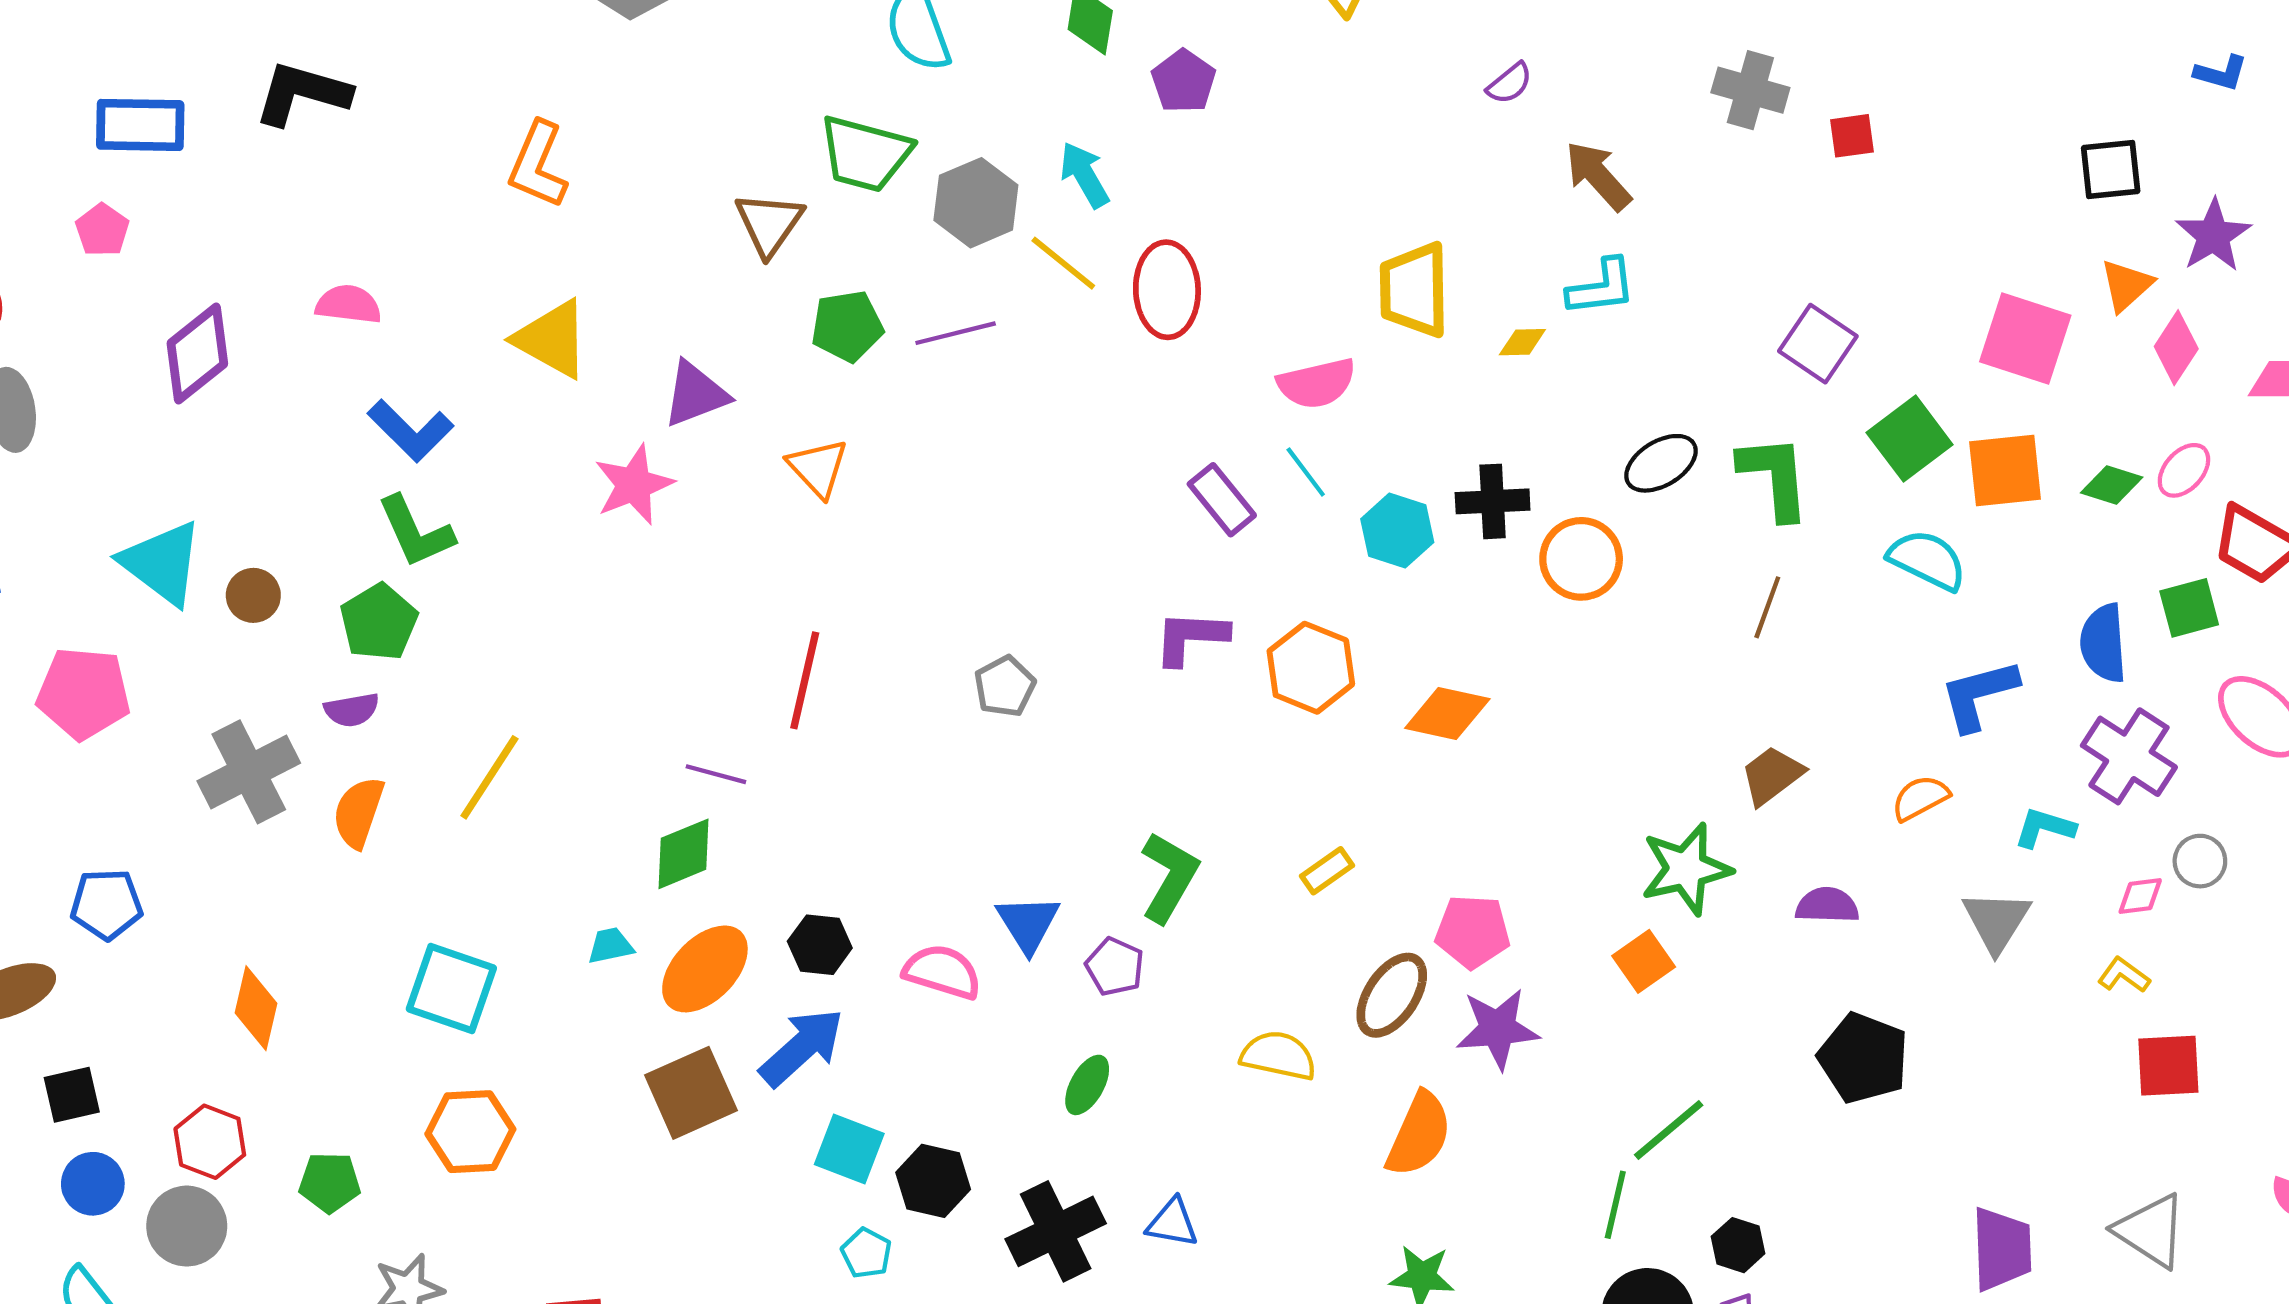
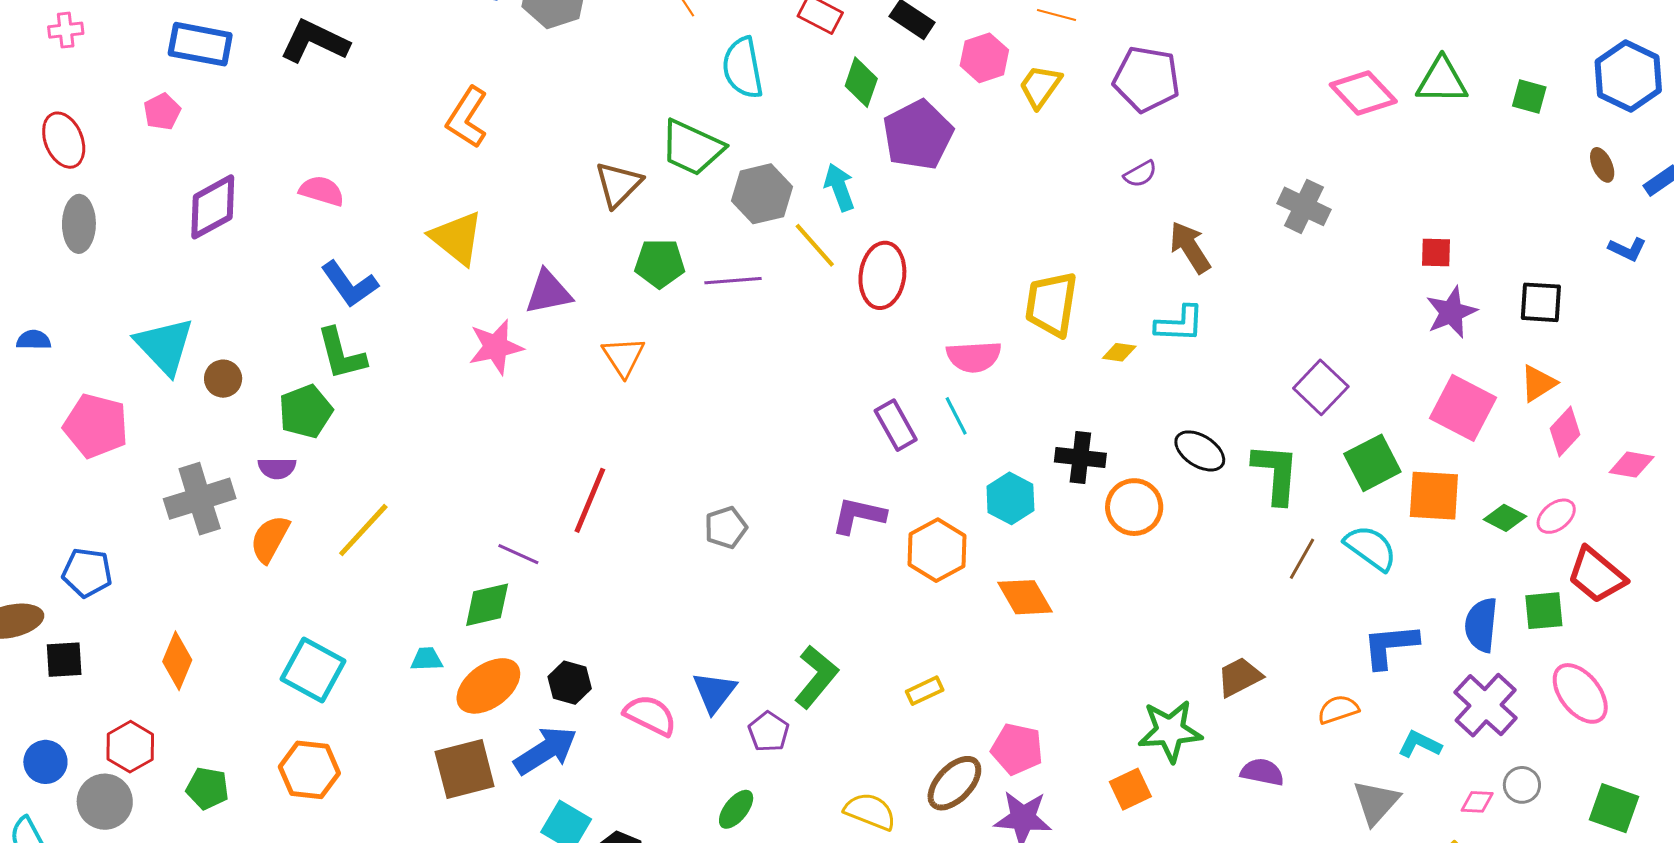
purple pentagon: (1184, 81) -> (918, 135), size x1.6
red square: (1852, 136) -> (1436, 252), moved
purple star: (2213, 235) -> (1451, 312), moved
black ellipse: (1661, 463) -> (1200, 451), turned 54
cyan hexagon: (1397, 531) -> (1010, 498), moved
brown line: (1767, 607) -> (1302, 559), moved
orange diamond: (1447, 713) -> (1025, 597), turned 38
black square: (72, 1095) -> (64, 660), moved

